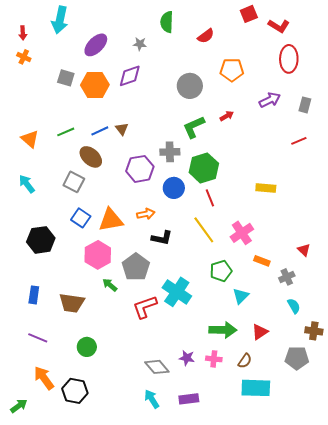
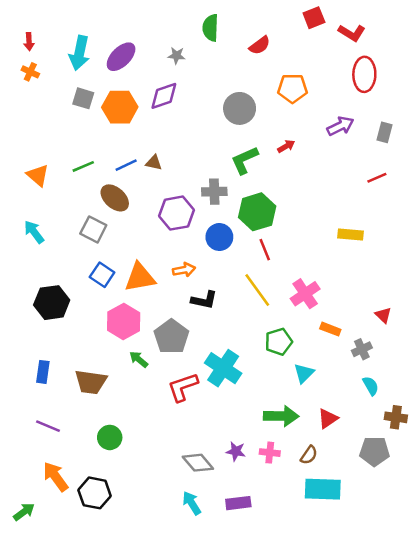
cyan arrow: (60, 20) -> (79, 53), moved
brown triangle: (122, 129) -> (154, 163), turned -40
yellow rectangle: (266, 188) -> (350, 234), moved

